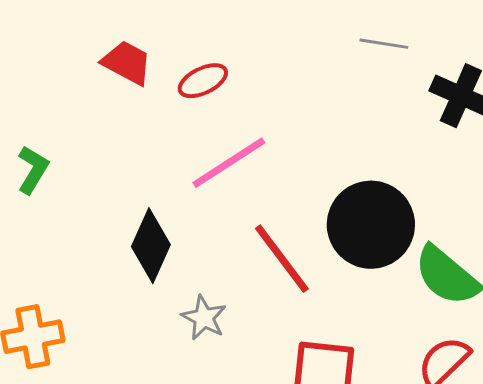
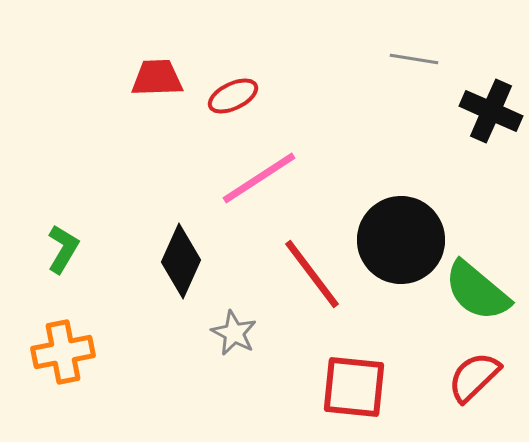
red trapezoid: (127, 63) -> (157, 78), turned -30
green L-shape: (33, 170) -> (63, 249), moved

